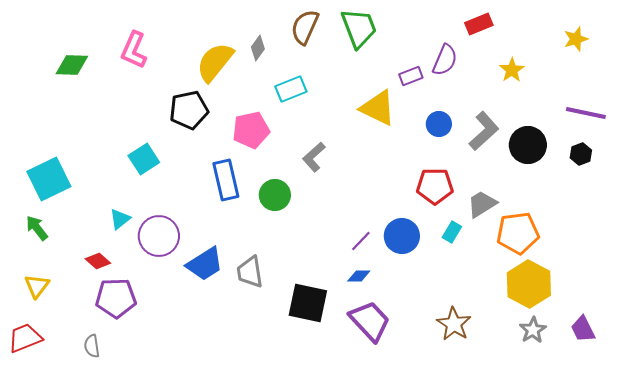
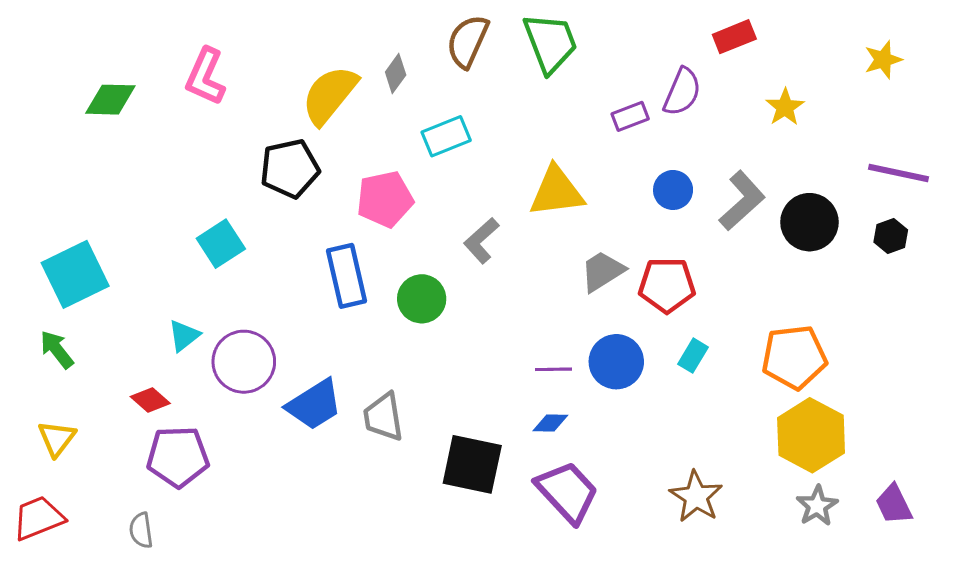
yellow triangle: (378, 108) -> (557, 192), moved, turned -33
gray trapezoid: (482, 204) -> (603, 271), moved
purple line: (361, 241) -> (553, 369), turned 45

